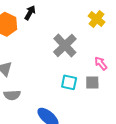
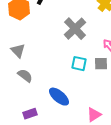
gray semicircle: (12, 95) -> (25, 76), turned -140

